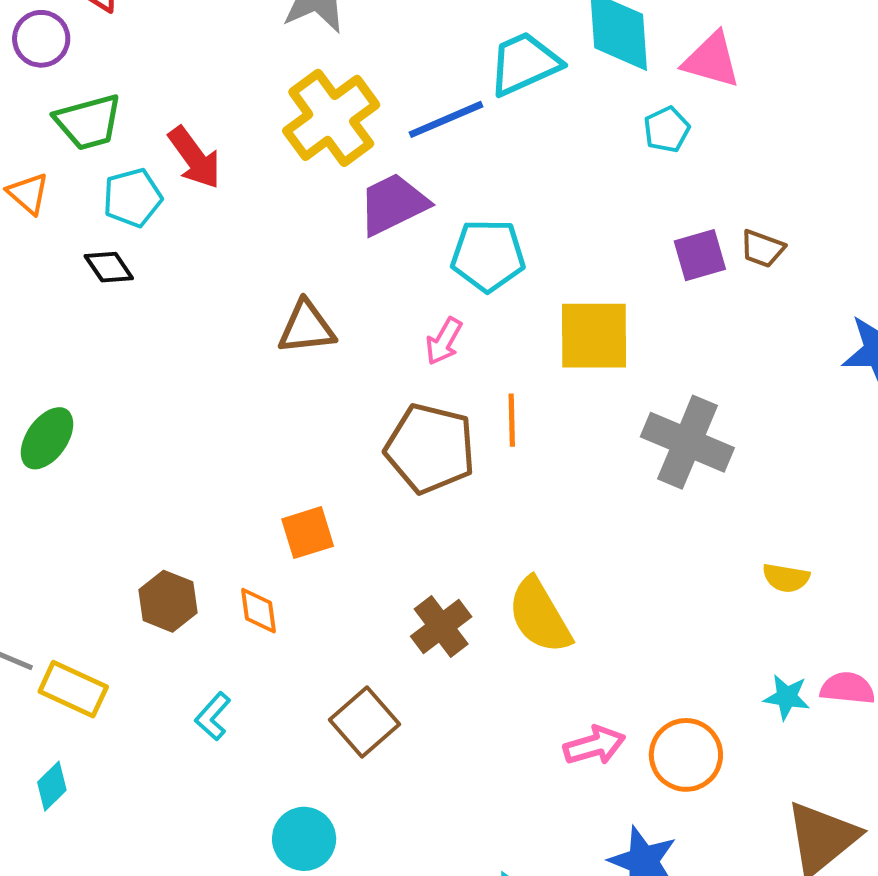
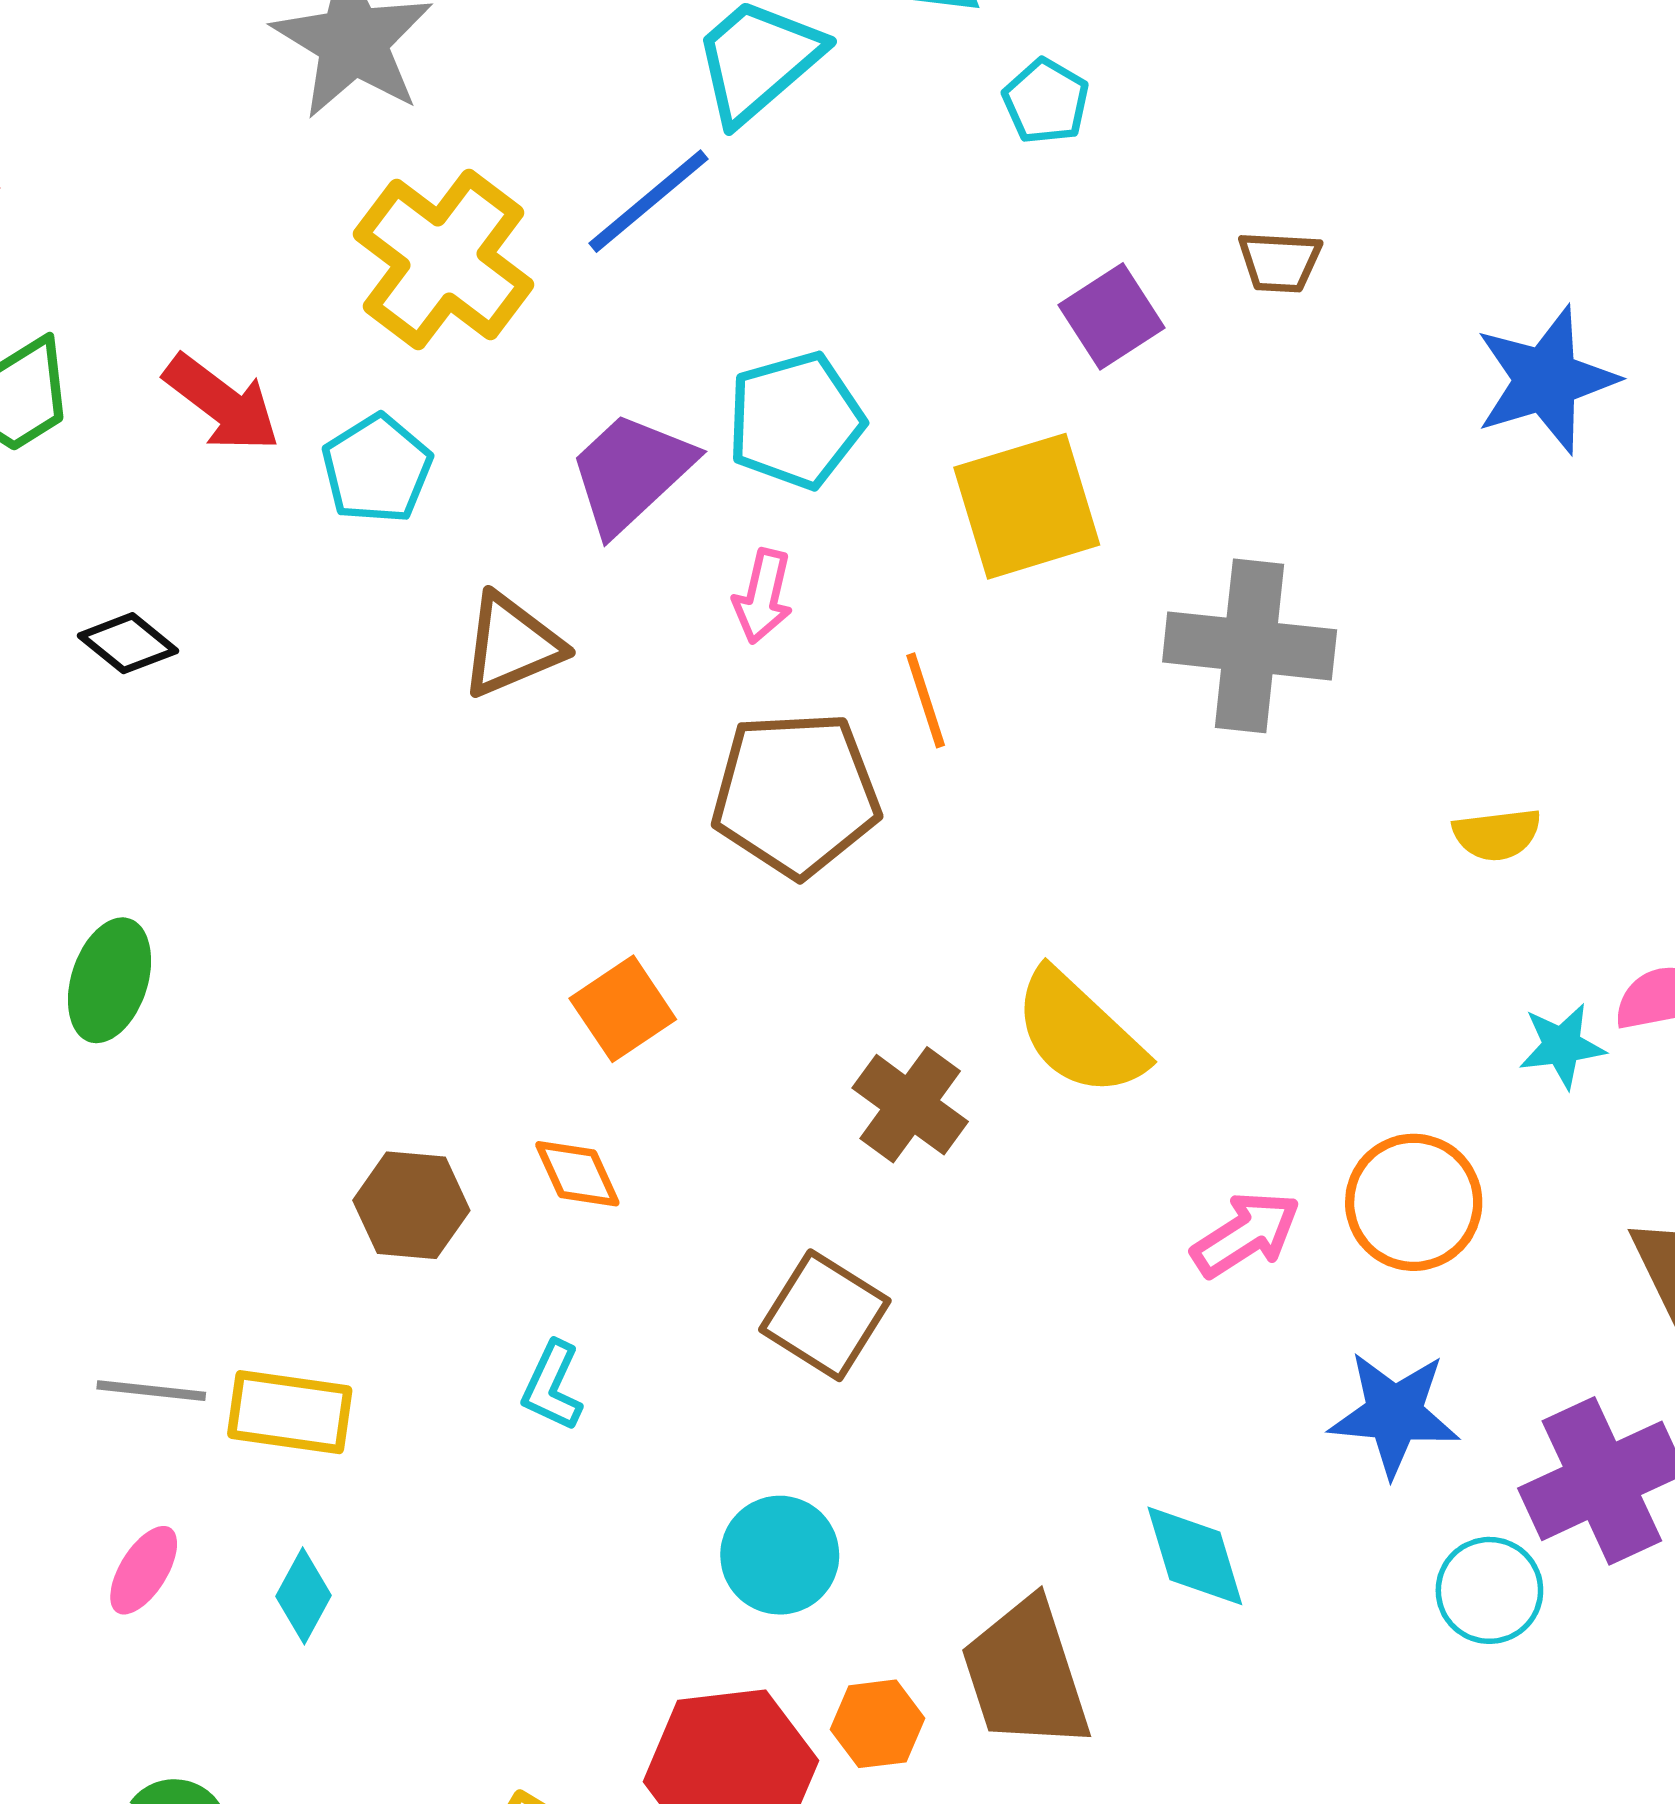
cyan pentagon: (132, 198) -> (377, 469), moved
purple trapezoid: (393, 204) -> (631, 472), moved
purple square: (700, 255) -> (1112, 316), moved

